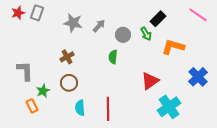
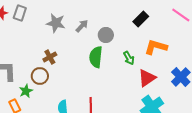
green arrow: (146, 34) -> (129, 58), moved
green semicircle: (113, 57) -> (96, 57), size x1.5
red triangle: (150, 81) -> (147, 78), moved
brown circle: (69, 83) -> (40, 76), moved

